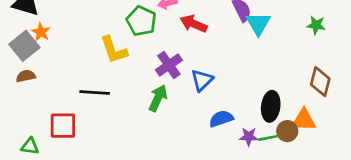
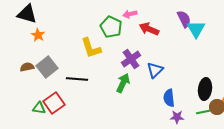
gray square: (24, 46) -> (47, 67), moved
blue semicircle: (221, 119) -> (169, 98), turned -78
red square: (63, 126) -> (54, 103), turned -35
purple star: (249, 137) -> (177, 117), moved
green triangle: (30, 146) -> (39, 108), moved

